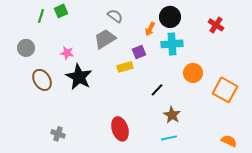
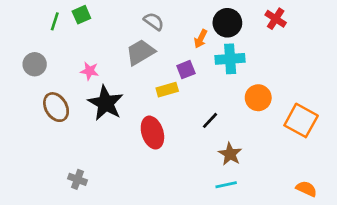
red cross: (216, 25) -> (276, 19), moved
red ellipse: (120, 129) -> (152, 133), moved

